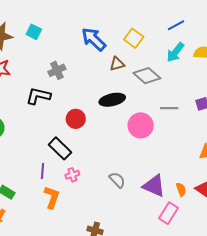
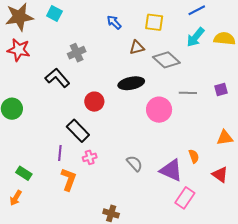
yellow square: (134, 38) -> (154, 22), turned -30
blue arrow: (94, 39) -> (114, 22), size x0.6
black L-shape: (38, 96) -> (57, 78), turned 35
orange semicircle: (181, 189) -> (194, 156), moved

